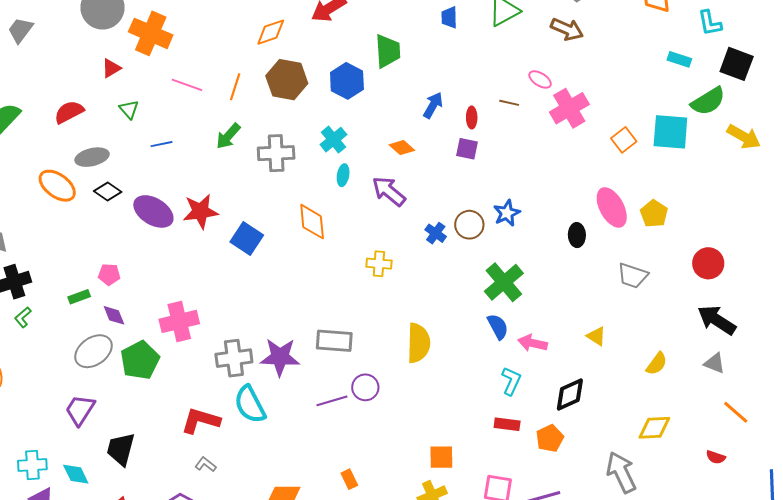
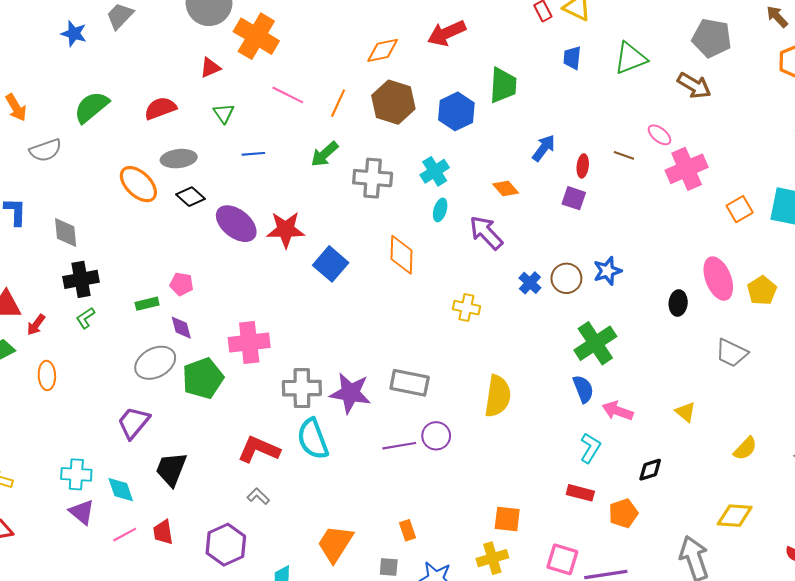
black diamond: (570, 394) -> (650, 470), size x0.7

